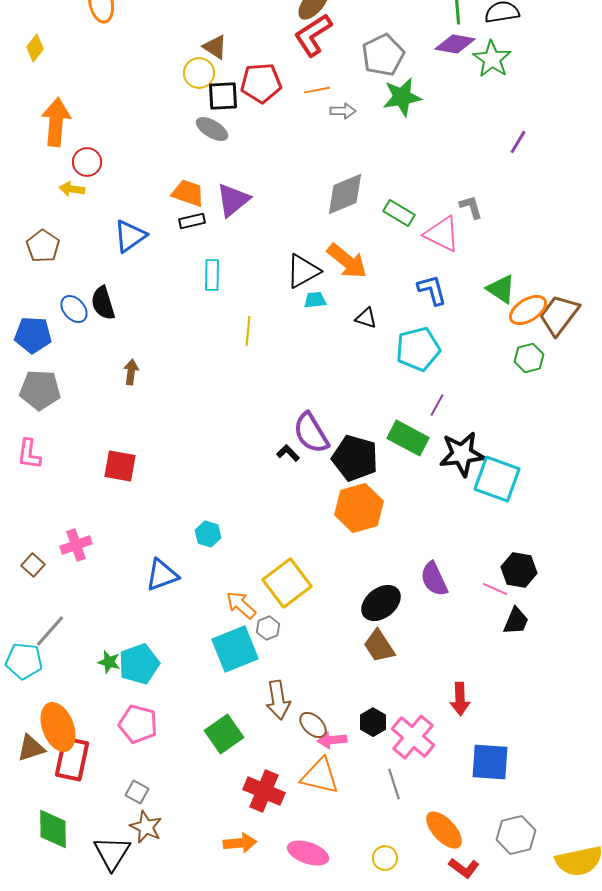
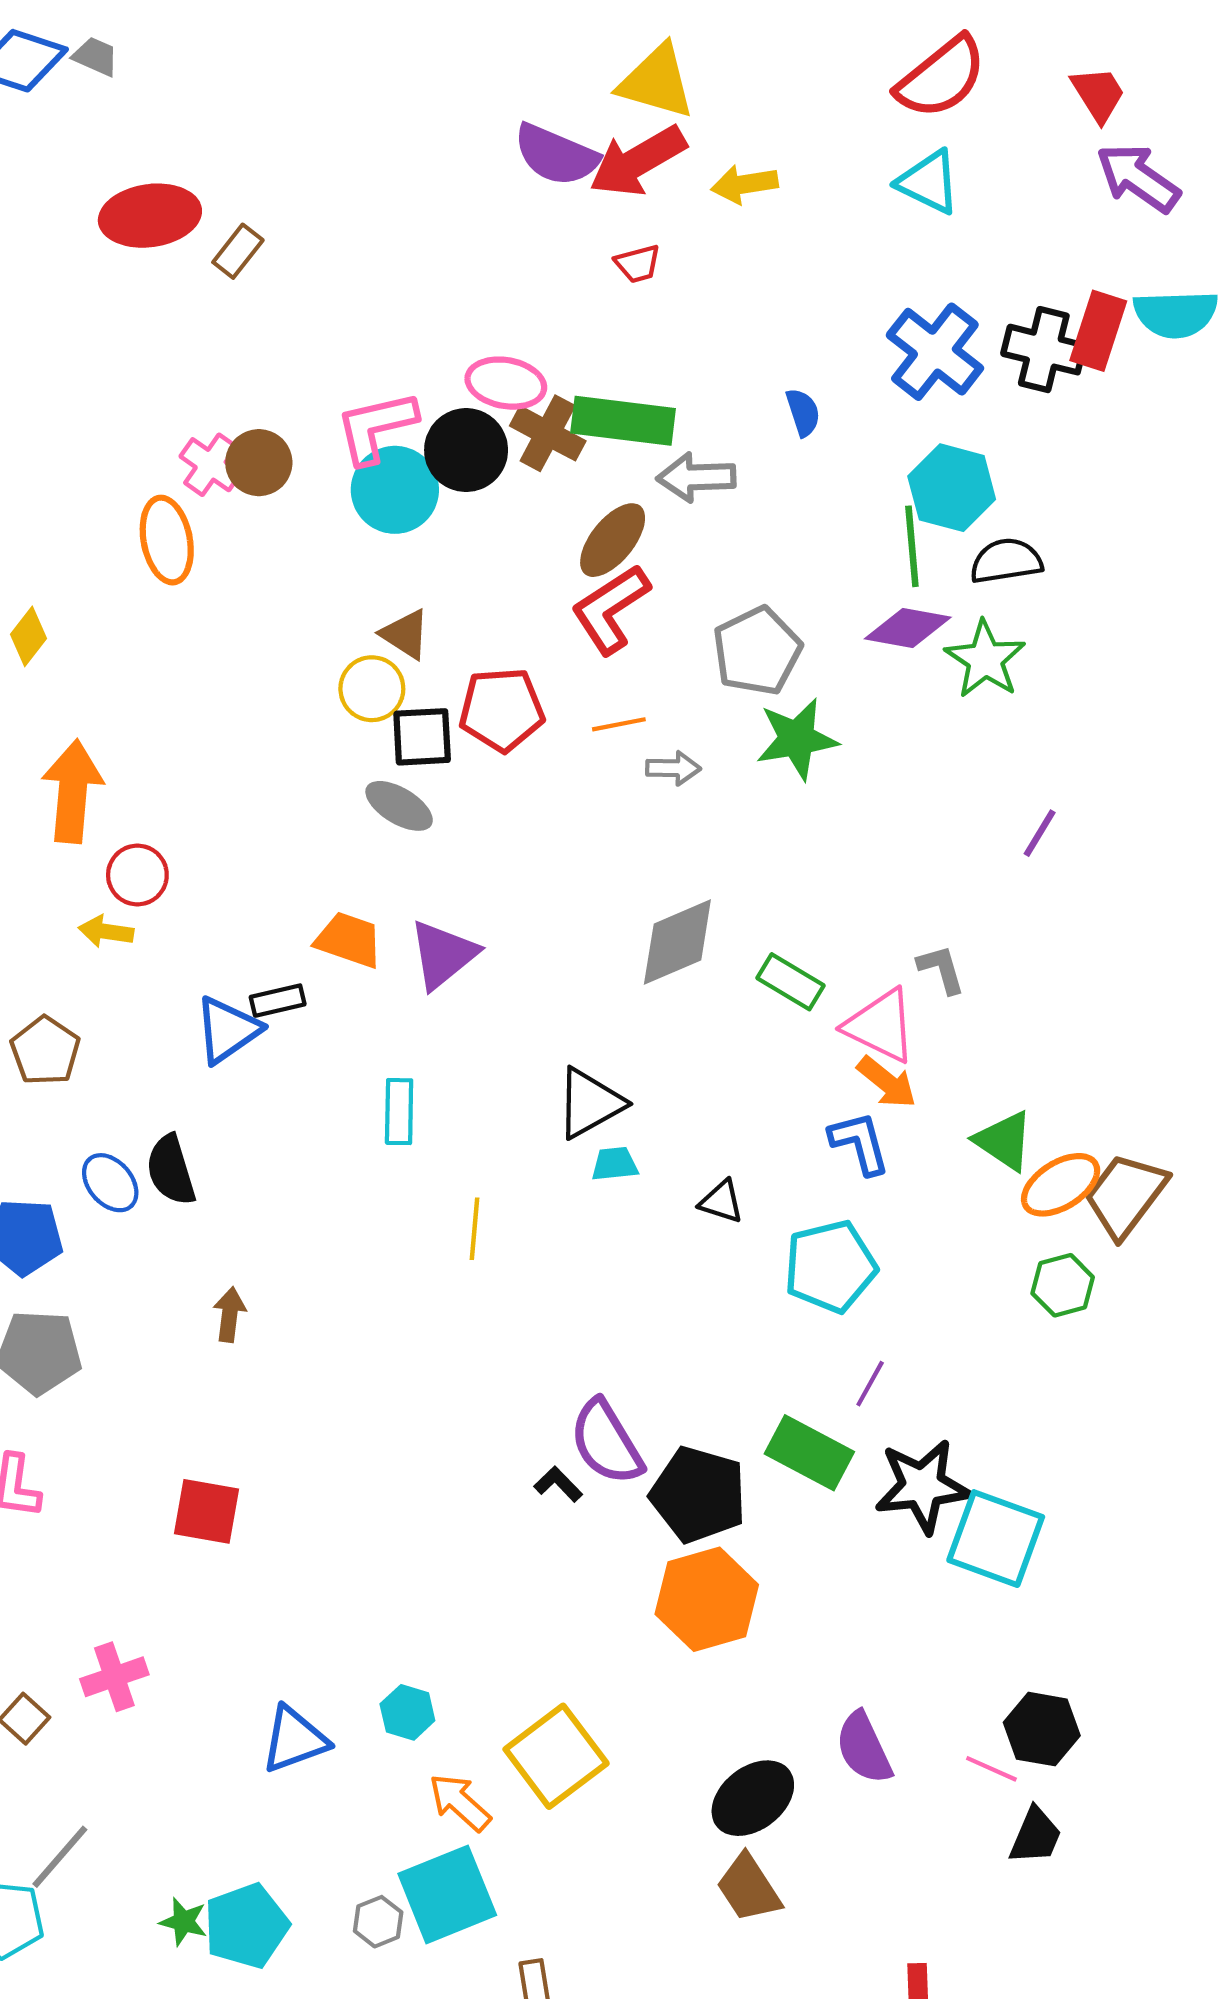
black rectangle: (192, 221) -> (278, 1001), moved
orange arrow: (347, 261) -> (887, 1082), moved, size x0.7
cyan hexagon: (208, 534) -> (407, 1712), moved
gray hexagon: (268, 628) -> (378, 1922), moved

